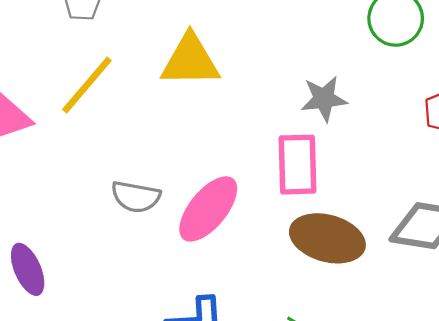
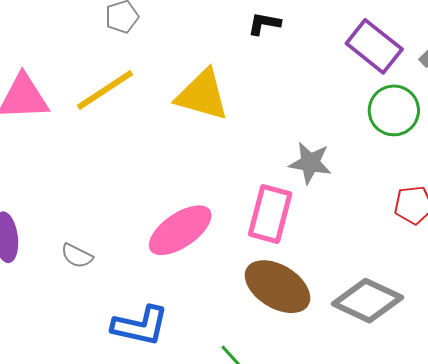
gray semicircle: (136, 197) -> (77, 256), moved, size x0.7

